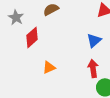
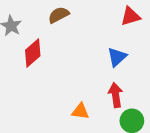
orange triangle: (49, 67) -> (80, 111), moved, turned 32

